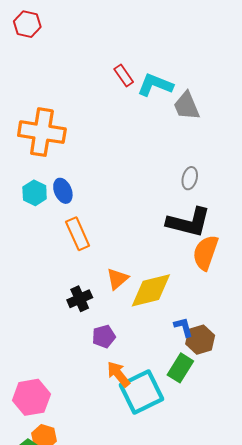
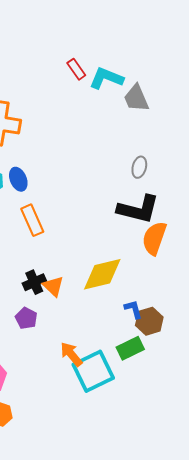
orange triangle: (117, 279) -> (53, 286), moved, turned -35
purple pentagon: (104, 336) -> (26, 318), moved, turned -30
green rectangle: (180, 368) -> (130, 348), turned 32

